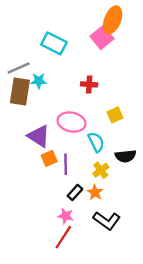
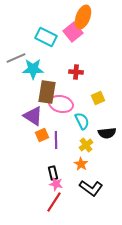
orange ellipse: (113, 20) -> (83, 17), moved
pink square: (102, 37) -> (73, 32), moved
cyan star: (39, 81) -> (33, 69), size x1.5
brown rectangle: (20, 91) -> (47, 92), moved
black rectangle: (75, 192) -> (53, 173), moved, turned -56

